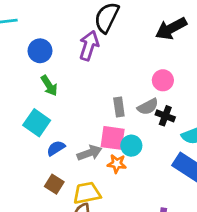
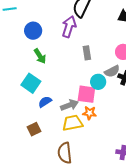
gray rectangle: (119, 107) -> (87, 53), moved
cyan circle: (131, 146) -> (98, 82), moved
brown square: (54, 184) -> (34, 129), moved, turned 32
yellow trapezoid: (87, 193) -> (72, 123), moved

